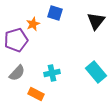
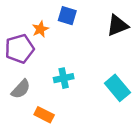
black triangle: (96, 21) -> (117, 25), turned 30
cyan cross: (52, 73) -> (64, 78), moved

